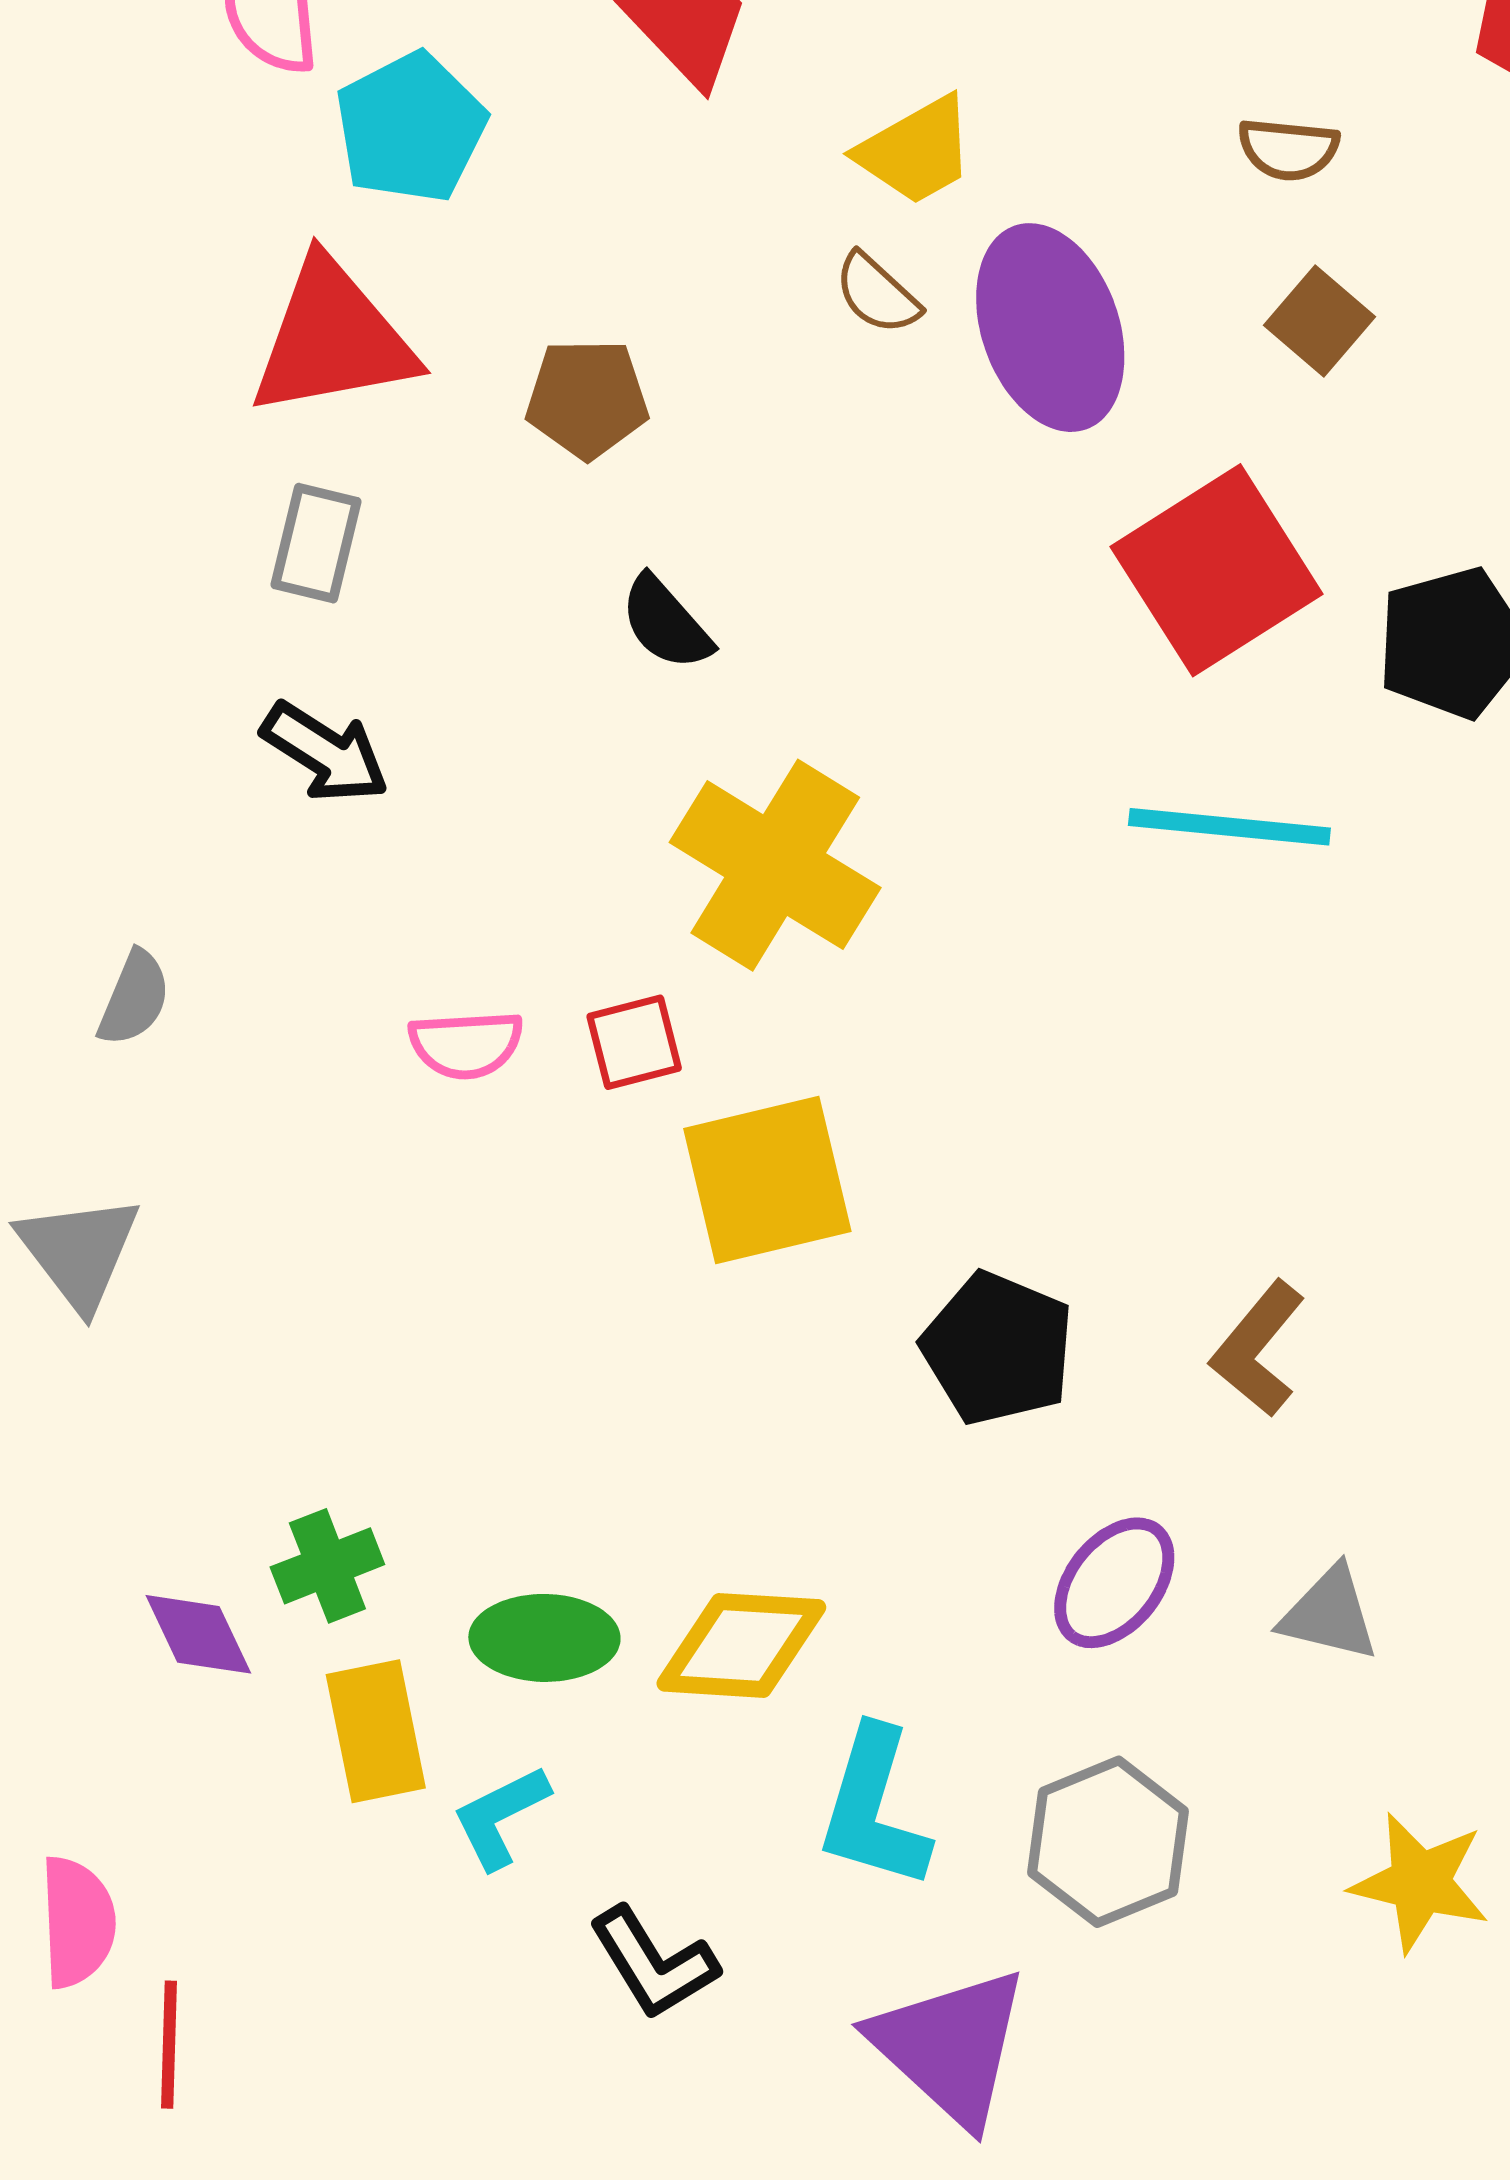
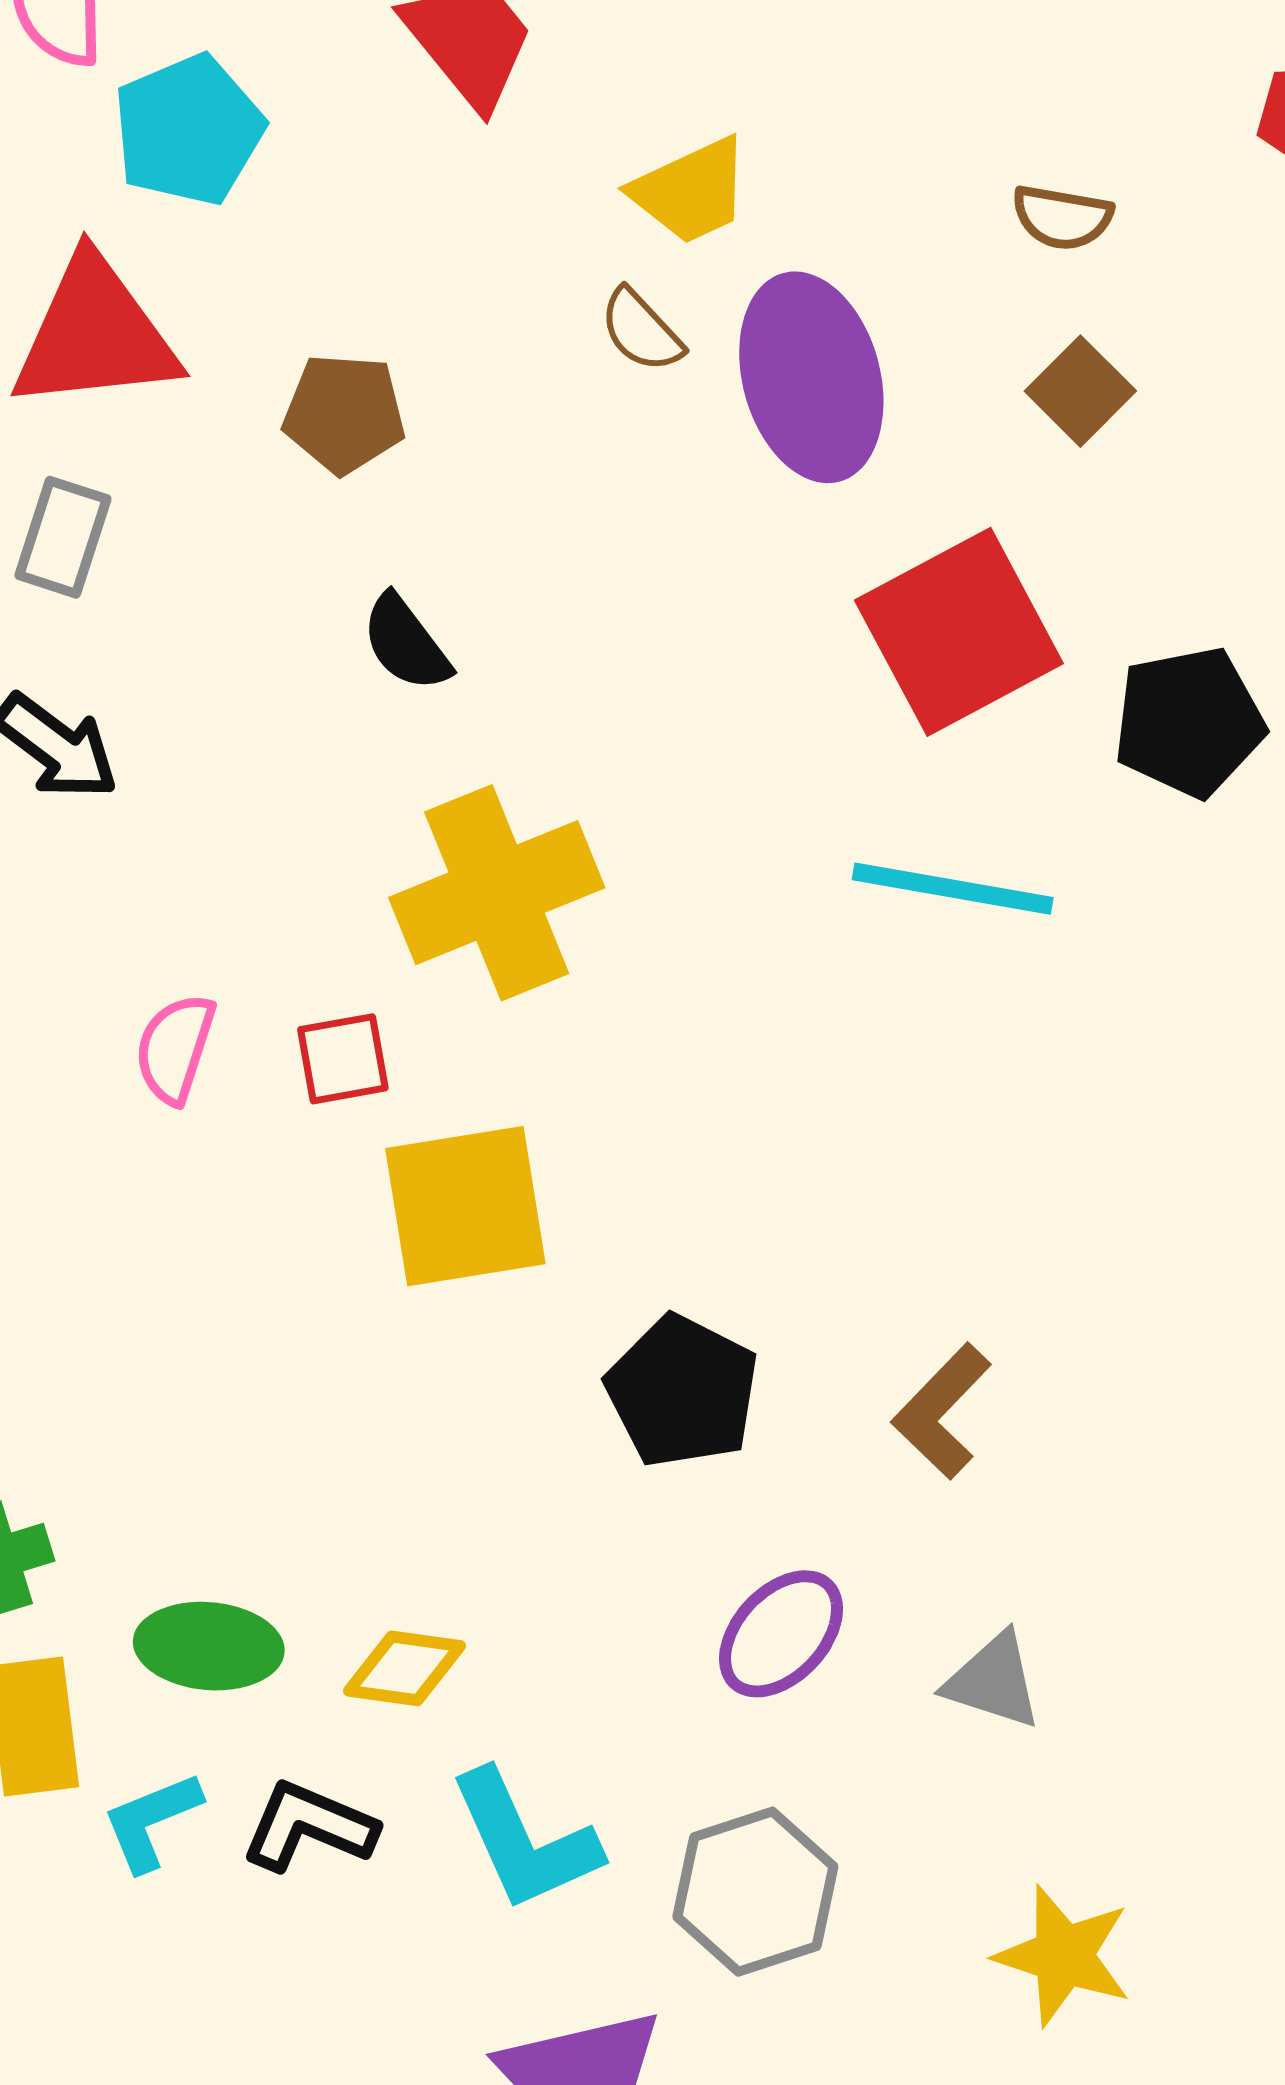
yellow cross: (775, 865) -> (497, 893), turned 32
pink semicircle: (466, 1045) -> (175, 1048), turned 107
yellow diamond: (741, 1645) -> (404, 1668), size x0.7
cyan L-shape: (874, 1808) -> (524, 1841), turned -45
black L-shape: (653, 1963) -> (309, 1826), moved, turned 140

